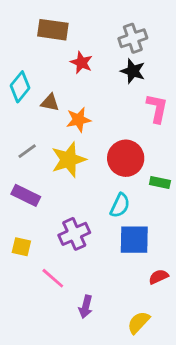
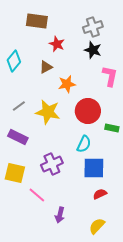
brown triangle: (50, 103) -> (46, 67), moved, turned -40
orange star: (79, 120) -> (67, 84), moved
yellow star: (69, 160) -> (48, 112), turned 30
yellow square: (21, 247) -> (15, 173), size x1.5
red semicircle: (159, 277) -> (100, 194), moved

